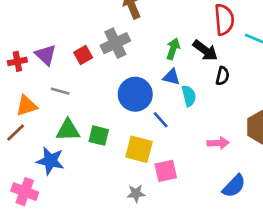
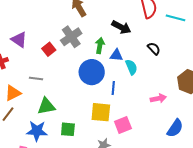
green arrow: (173, 49) -> (100, 46), moved
black arrow: (205, 50) -> (121, 27), moved
purple triangle: (46, 55) -> (19, 40), moved
black semicircle: (223, 76) -> (154, 49), turned -48
blue line: (161, 120) -> (113, 88), turned 56
green square: (99, 136) -> (68, 129), moved

